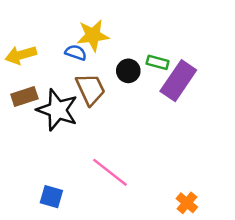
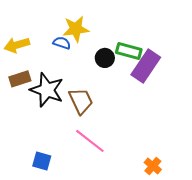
green rectangle: (158, 62) -> (129, 51), size x1.4
brown trapezoid: (90, 89) -> (81, 101), moved

